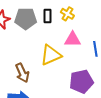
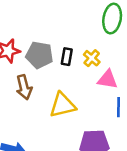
pink triangle: (73, 39) -> (108, 80), moved
brown arrow: (22, 73) -> (24, 87), moved

